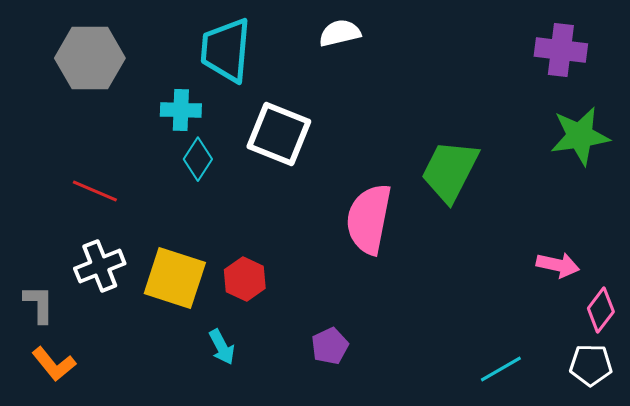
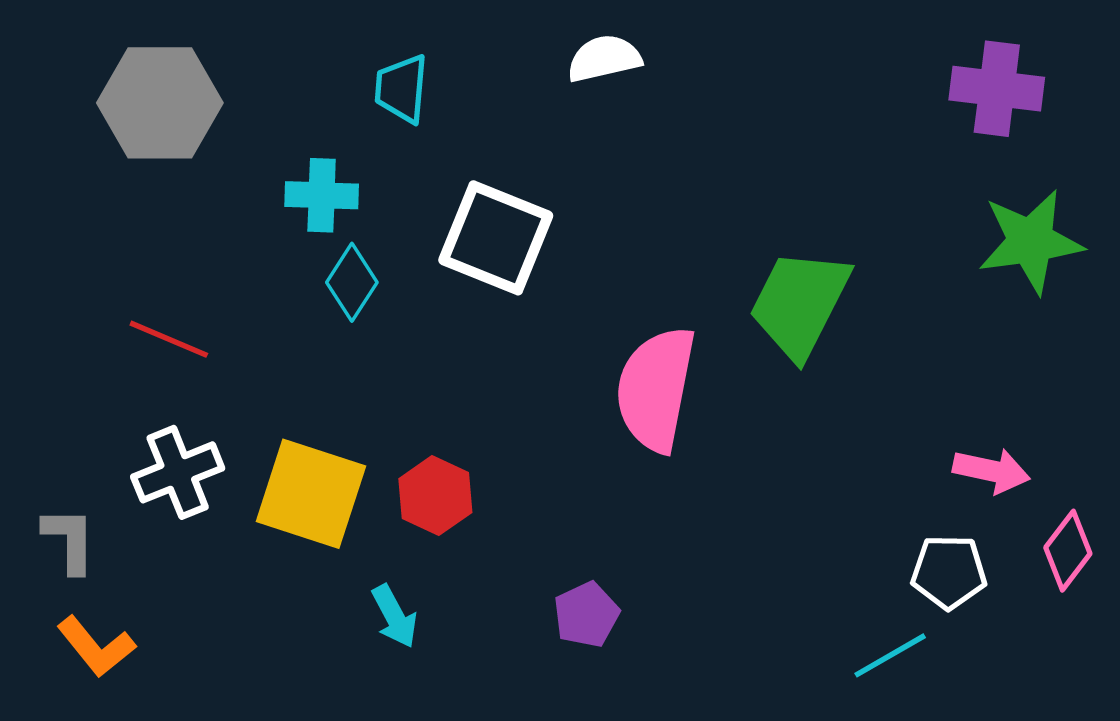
cyan trapezoid: (226, 50) -> (402, 89), size x0.6
white pentagon: (591, 365) -> (949, 572), moved

